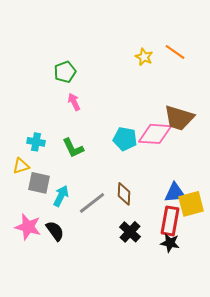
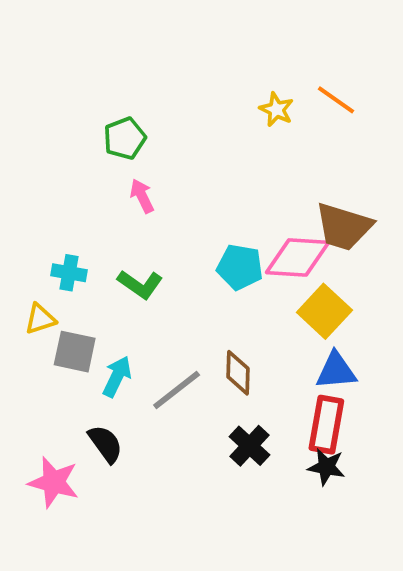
green L-shape: (73, 148) -> (140, 284), turned -30
yellow square: (191, 204) -> (324, 311), moved, turned -32
pink star: (28, 227) -> (54, 482), moved

